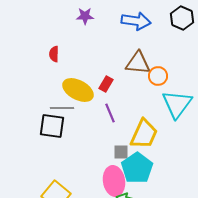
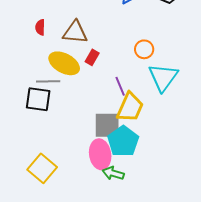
brown triangle: (138, 63) -> (75, 32), moved
purple line: (110, 113) -> (120, 86), moved
gray square: (121, 152) -> (107, 125), size x1.8

